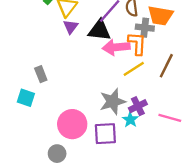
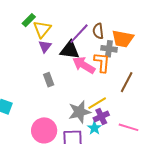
pink arrow: (116, 47) -> (84, 65), turned 35
yellow line: (134, 69) -> (97, 103), moved
gray rectangle: (41, 74) -> (49, 80), moved

